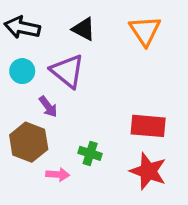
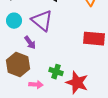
red rectangle: (148, 126) -> (94, 39), moved
red star: (148, 171) -> (77, 83), moved

